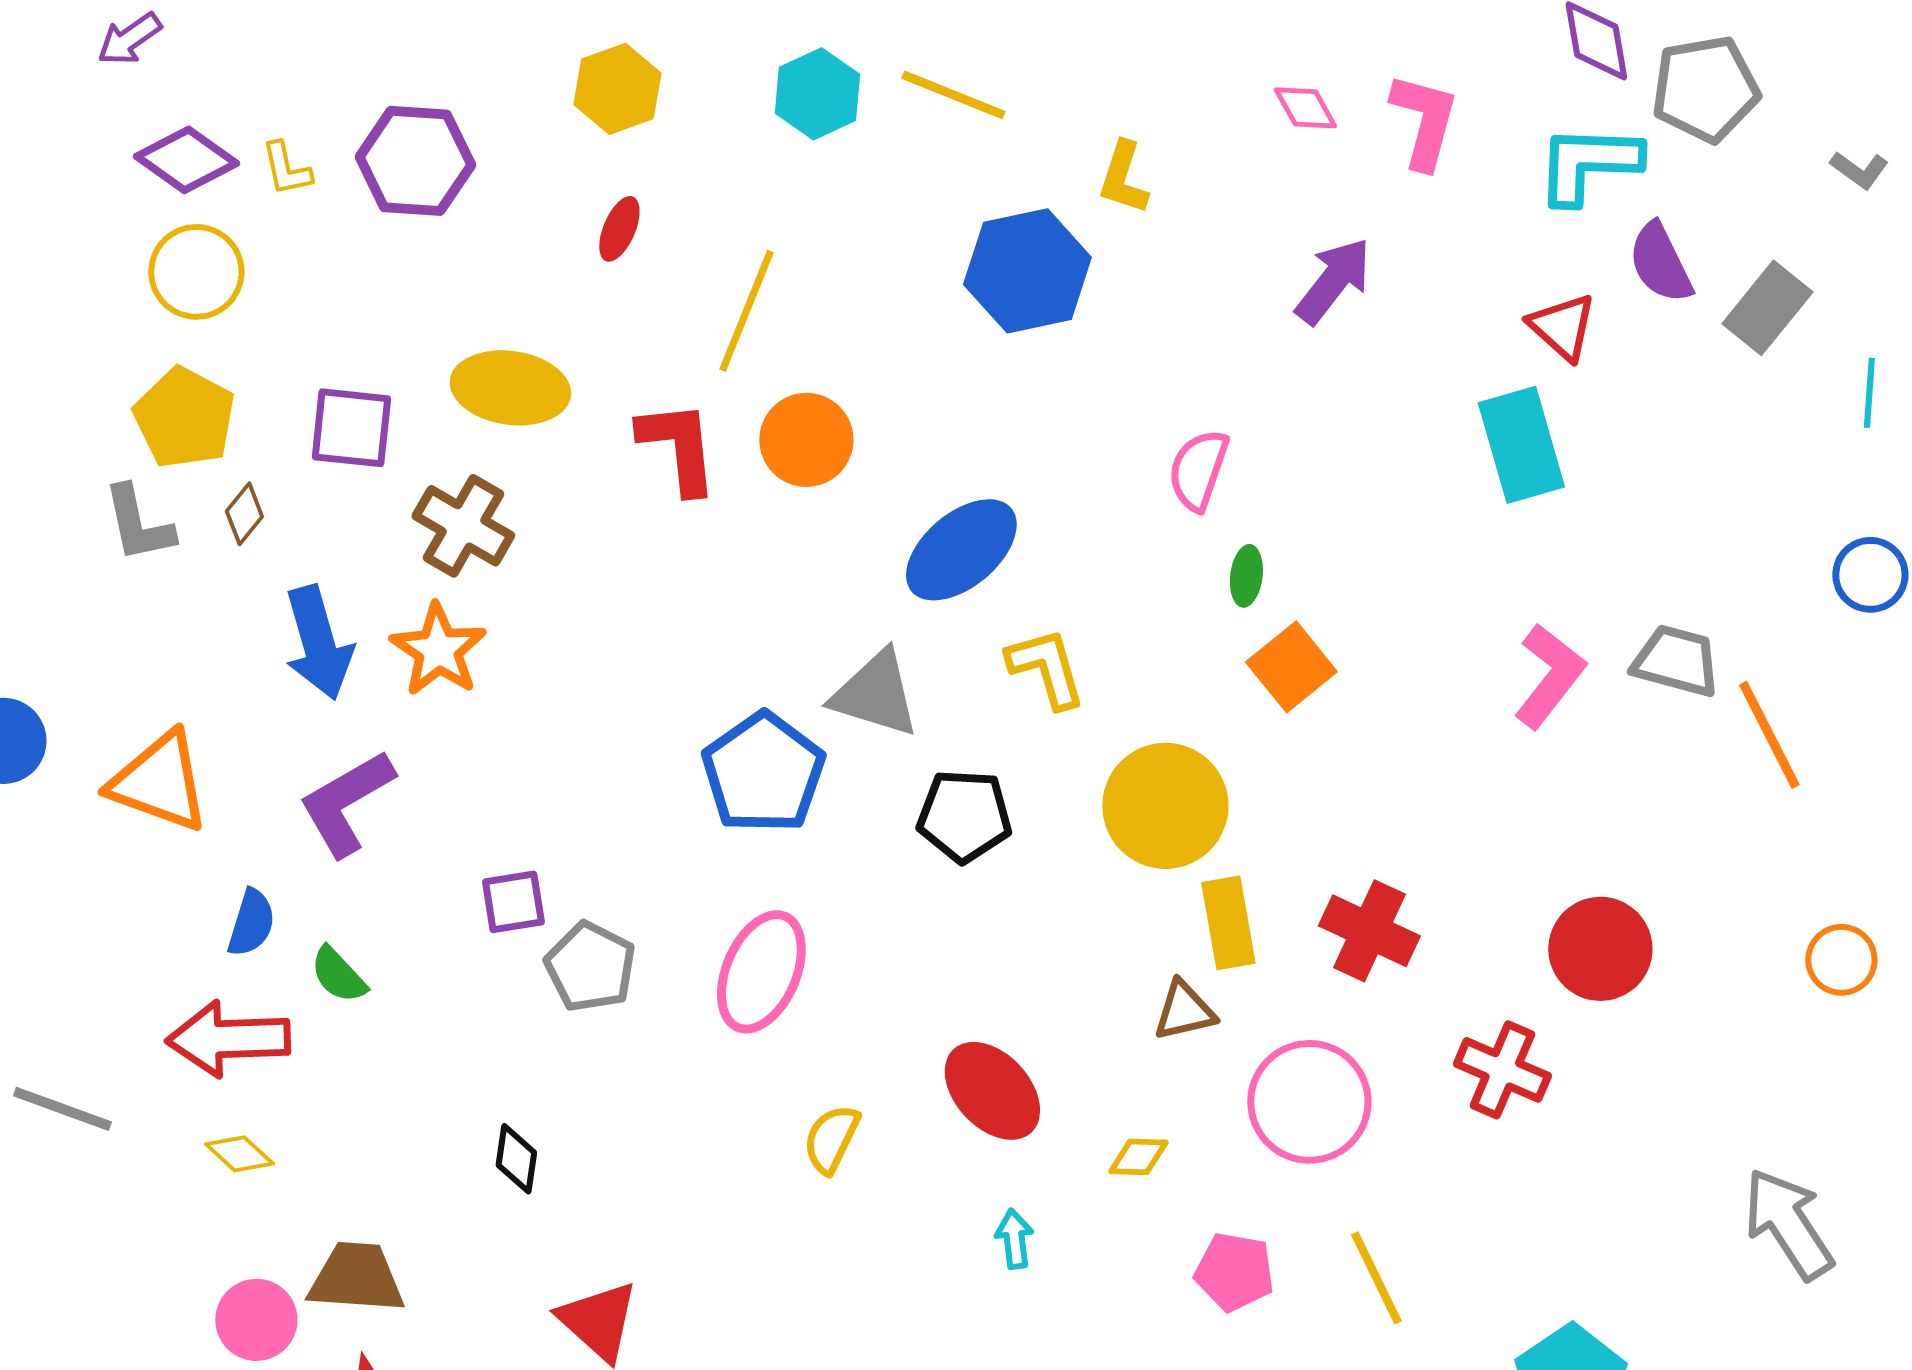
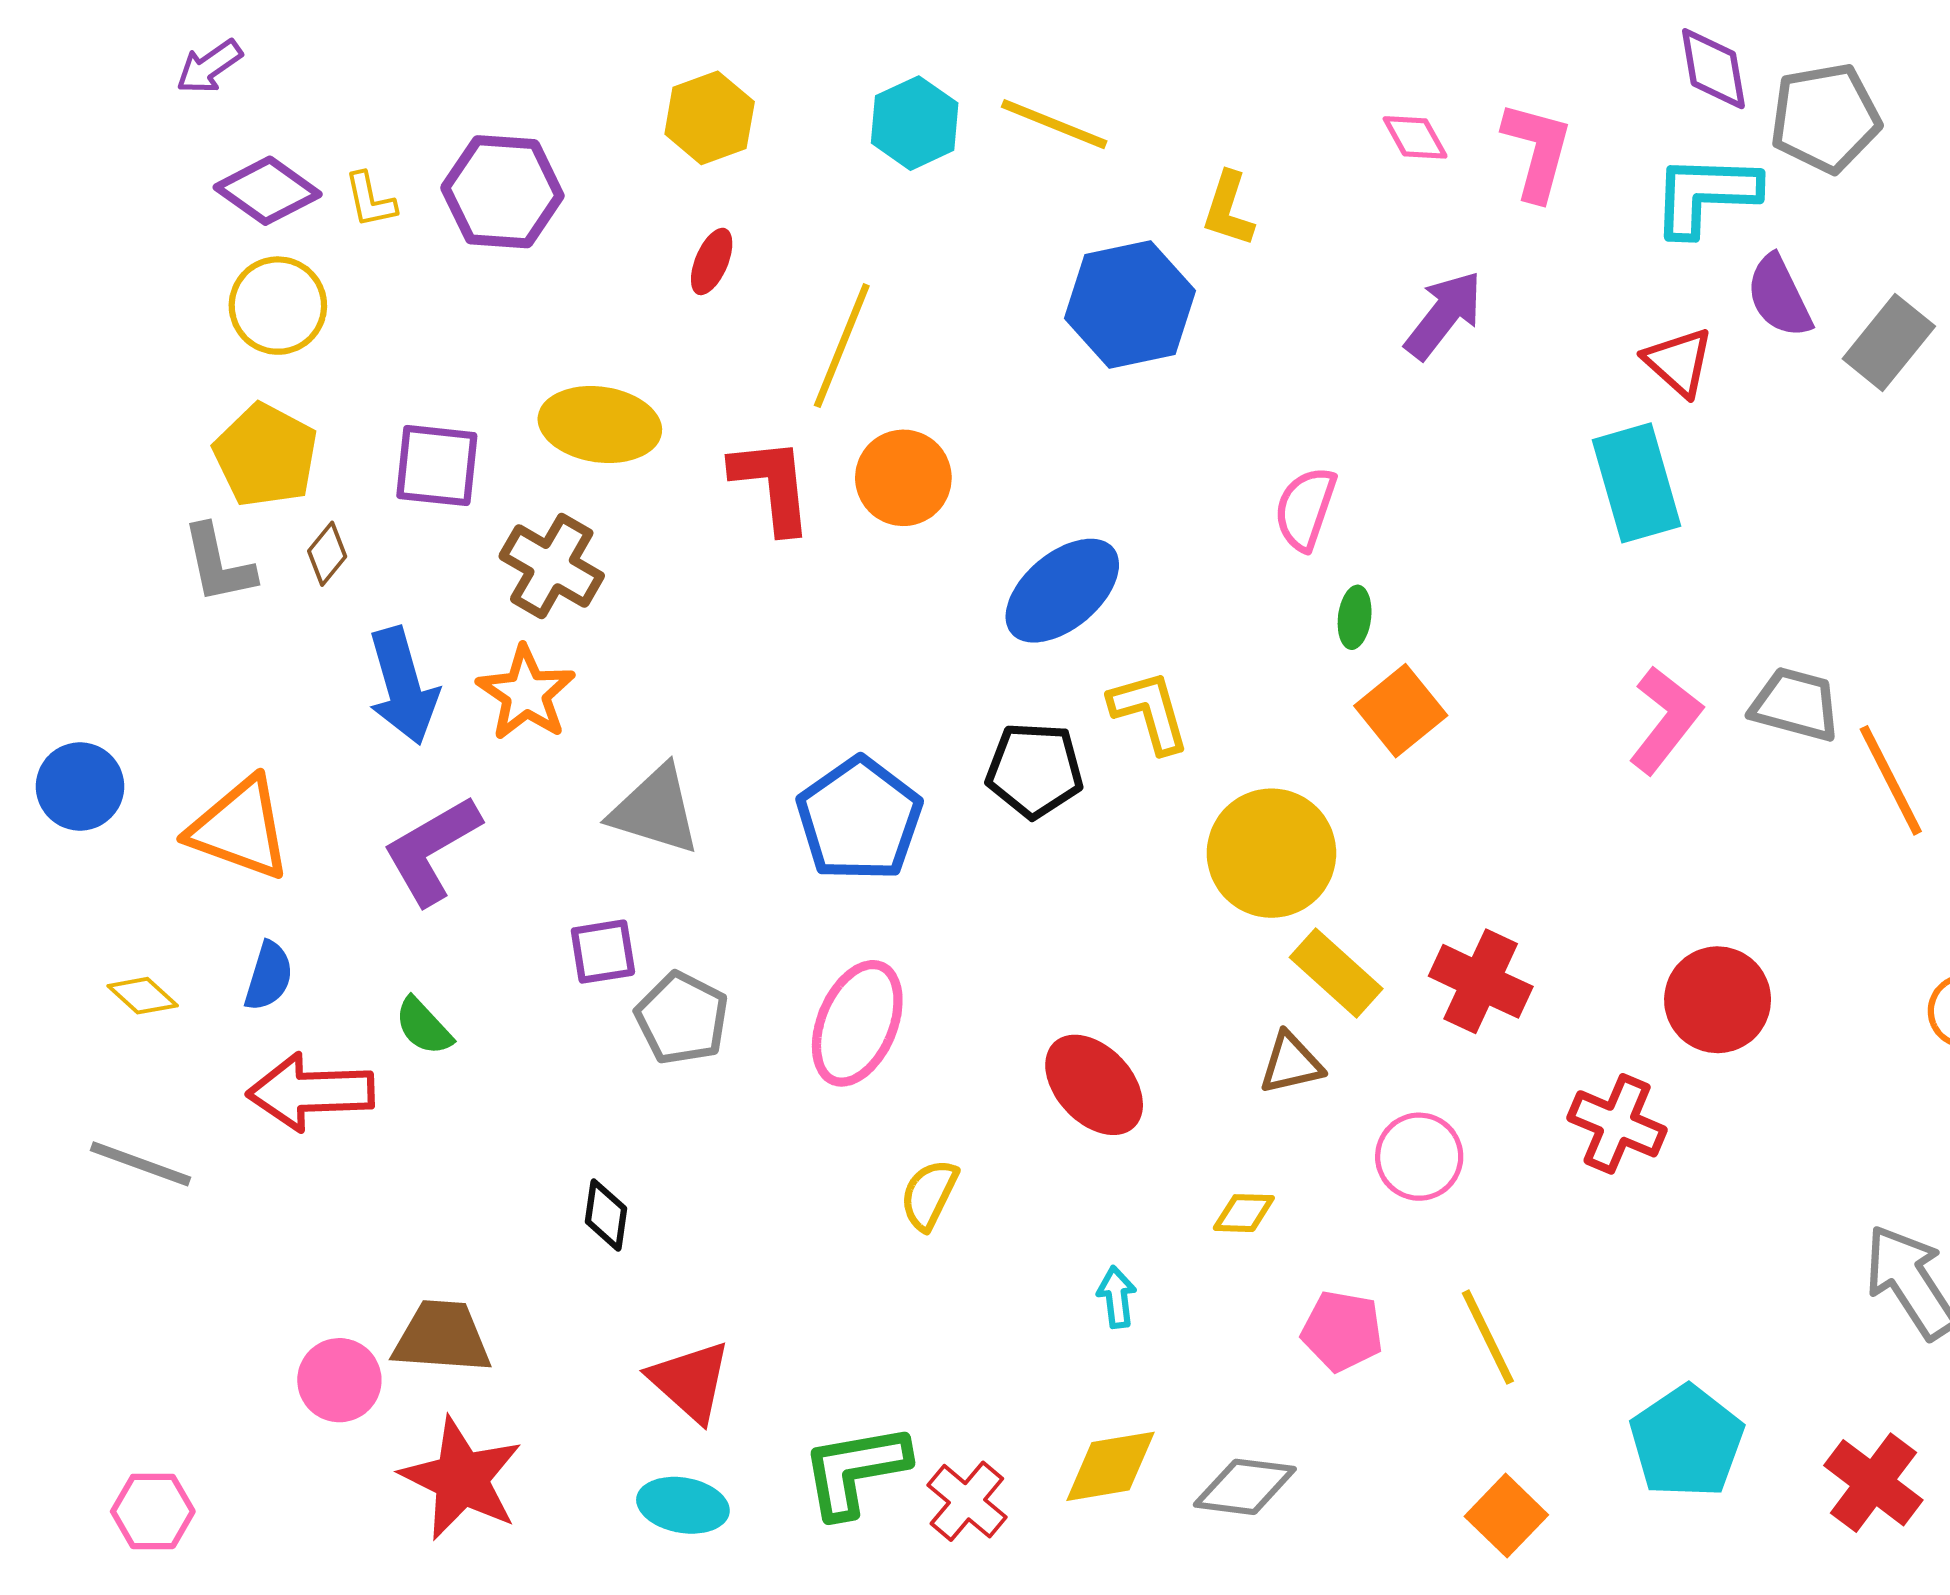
gray triangle: (875, 694) -> (655, 810), moved
black pentagon: (964, 816) -> (1035, 770), moved
blue semicircle: (251, 923) -> (269, 976), moved
yellow rectangle: (1228, 923) -> (1336, 973), turned -38
red ellipse: (992, 1091) -> (1094, 1085), moved
pink circle: (1309, 1102) -> (1419, 1157), size x0.7
yellow diamond: (239, 1154) -> (143, 996), moved

